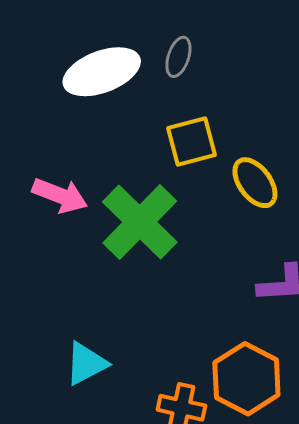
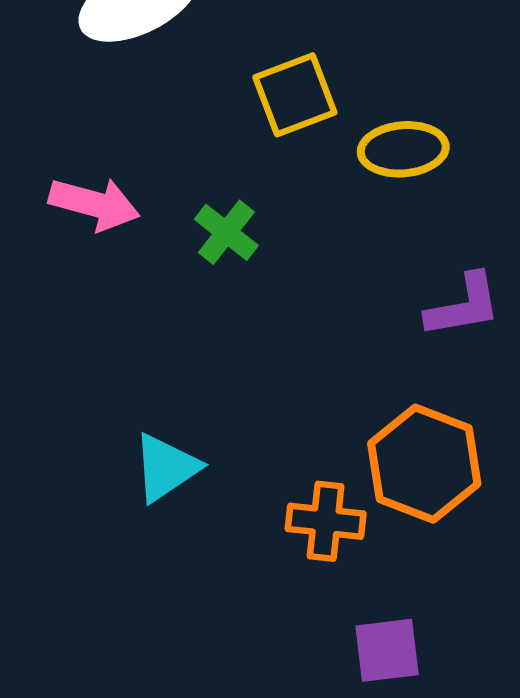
yellow ellipse: (255, 183) -> (403, 149), turned -52
green cross: (140, 222) -> (226, 232), size x0.5

